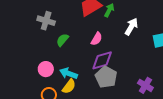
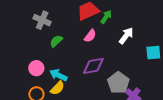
pink semicircle: (97, 39) -> (90, 36), moved
gray pentagon: (106, 77) -> (118, 83), moved

